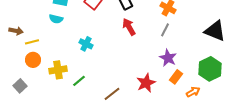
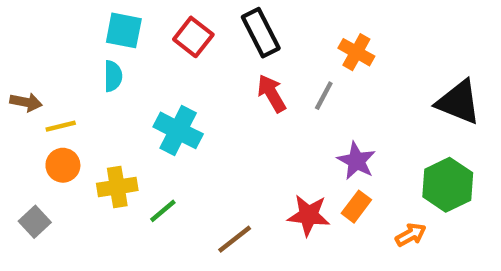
cyan semicircle: (56, 19) -> (113, 76), turned -104
gray line: (165, 30) -> (324, 96), moved
cyan cross: (86, 44) -> (178, 130), size x1.5
orange rectangle: (176, 77) -> (356, 207), moved
red star: (146, 83) -> (309, 215), turned 30

